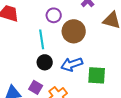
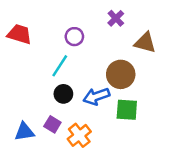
brown circle: (74, 31) -> (121, 74), moved
cyan line: (42, 39) -> (60, 66), turned 42

